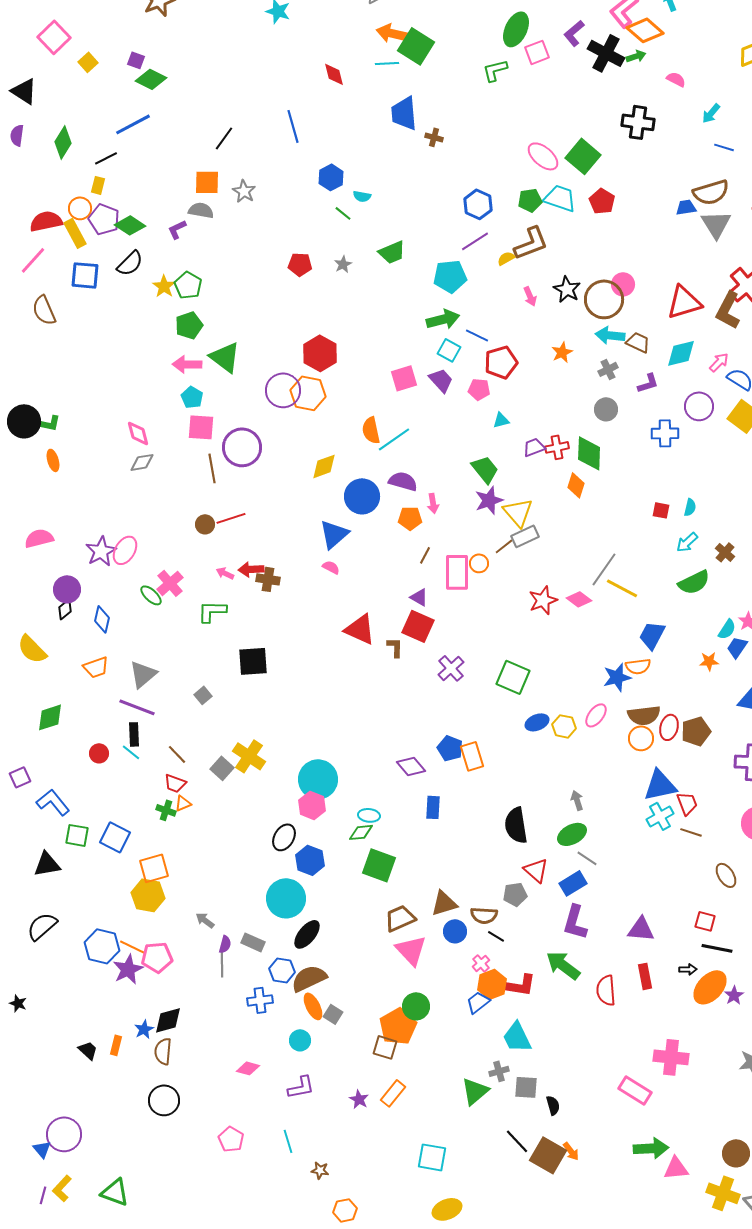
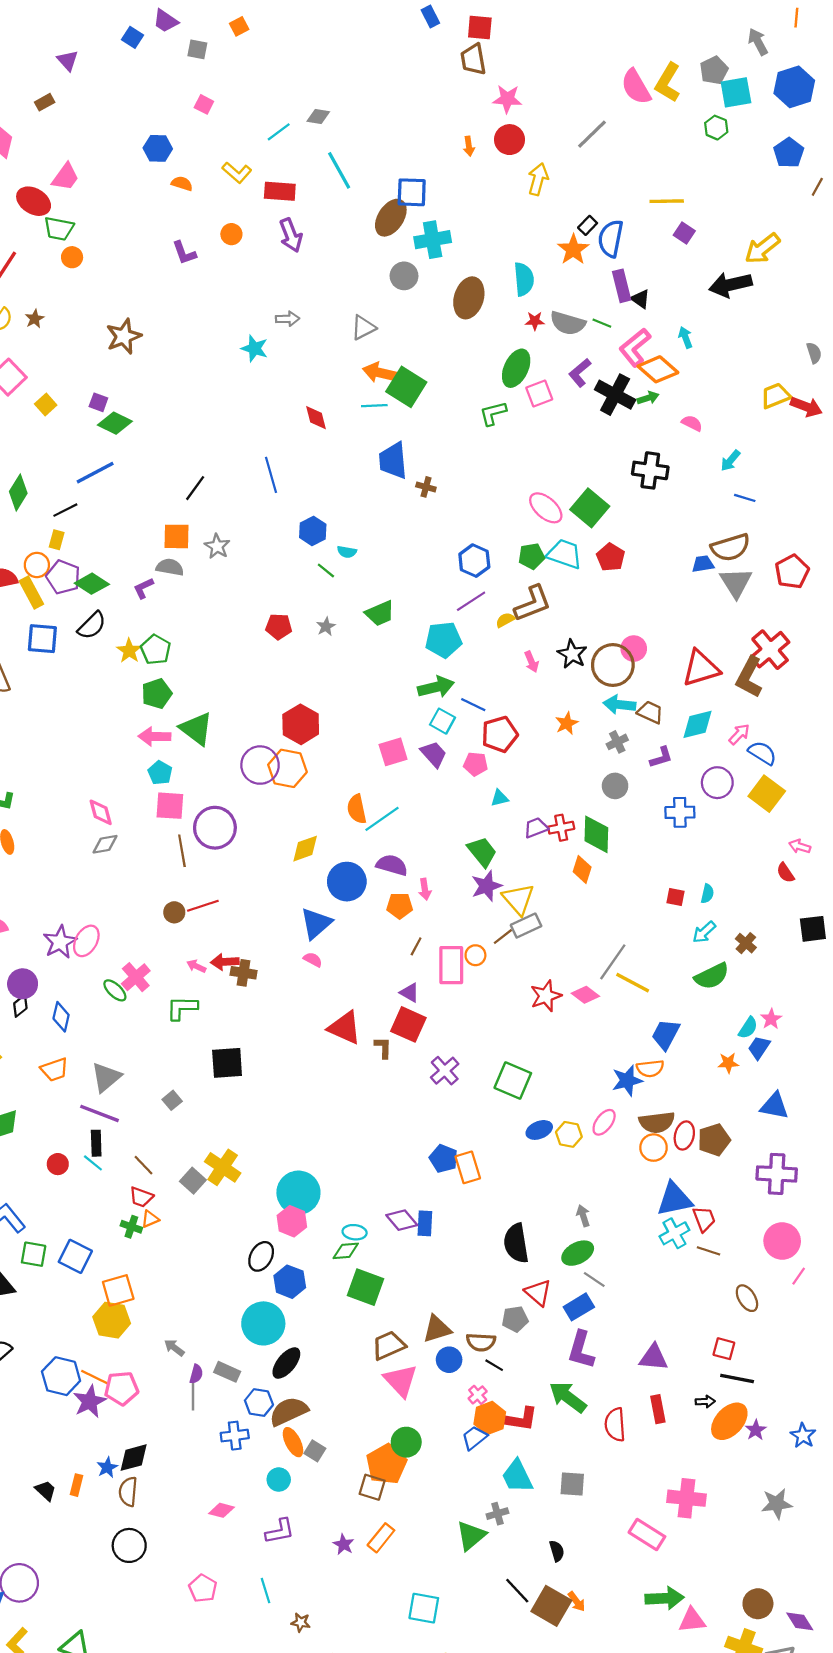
purple diamond: (411, 766) -> (402, 1220), moved
gray square: (526, 1087) -> (572, 1484), moved

